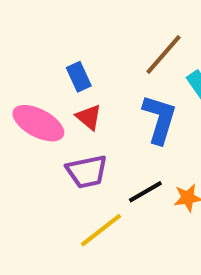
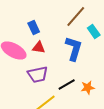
red triangle: (89, 117) -> (39, 48), turned -32

